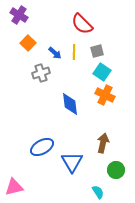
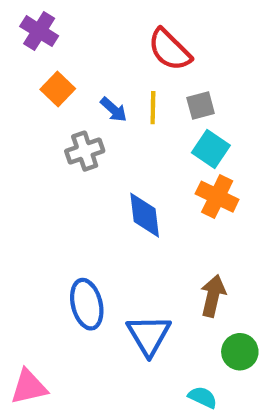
blue ellipse: (42, 147) -> (87, 304), turned -75
cyan semicircle: (98, 192) -> (203, 397), turned -32

